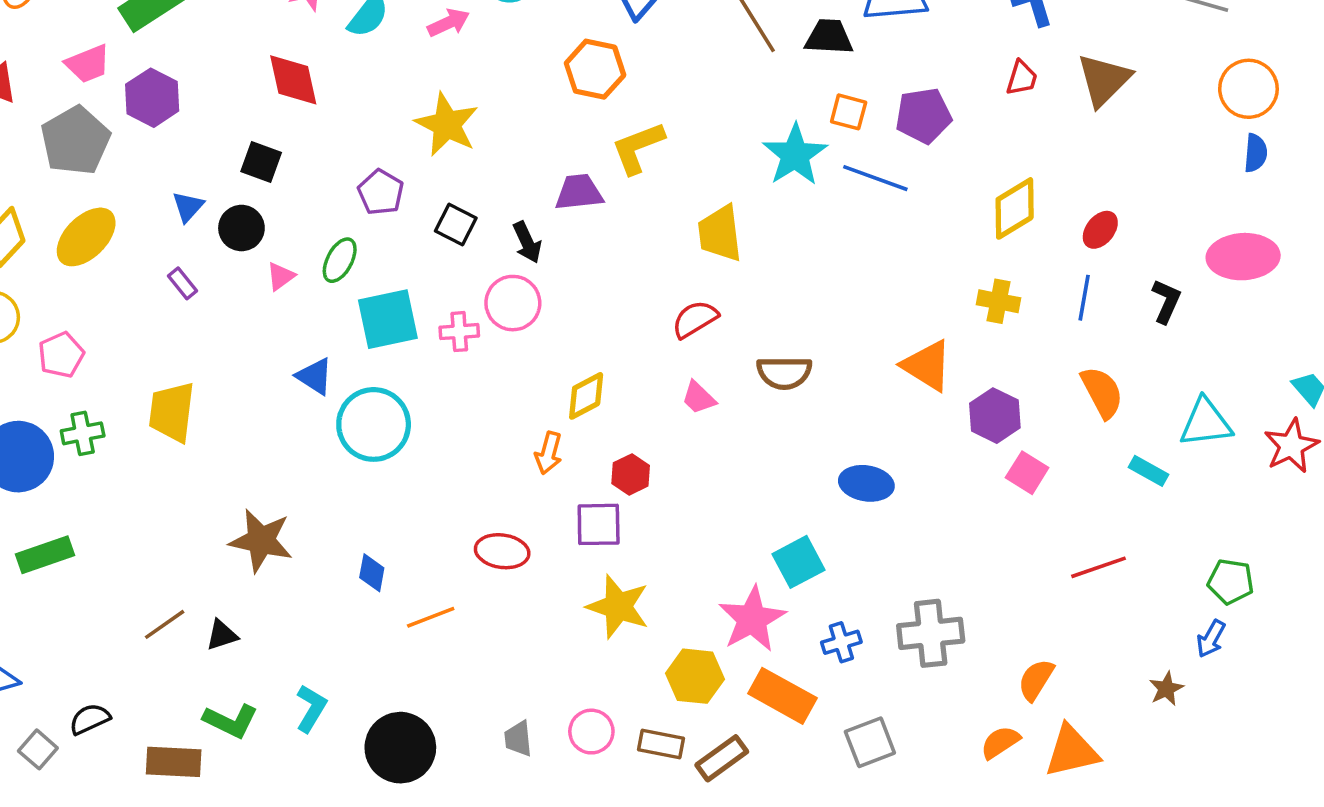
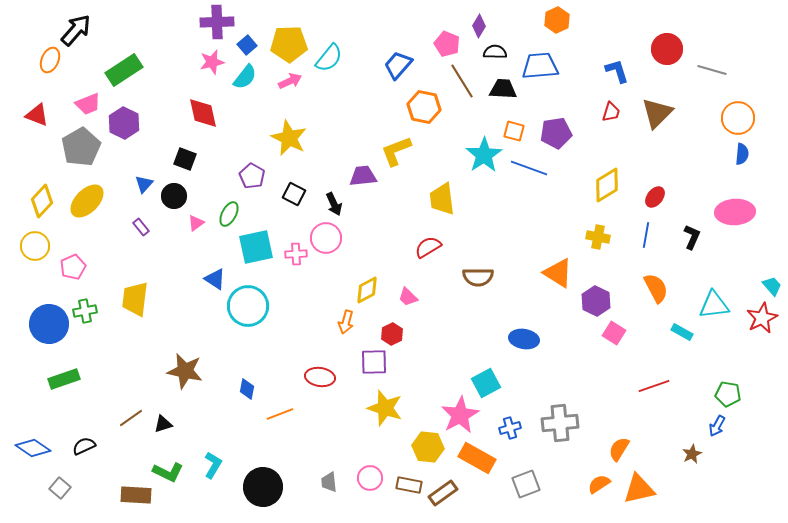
orange hexagon: (595, 69) -> (424, 107), moved
pink trapezoid: (699, 398) -> (408, 297), moved
black semicircle: (90, 719) -> (84, 446), moved

